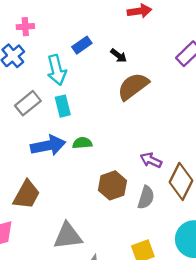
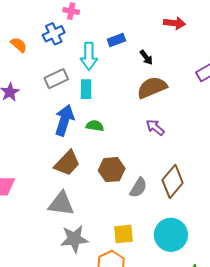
blue arrow: (48, 146) -> (64, 120), turned -76
purple arrow: (151, 160) -> (155, 127), moved
brown trapezoid: (27, 195) -> (67, 163), moved

